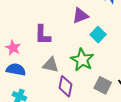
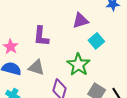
gray triangle: (51, 65) -> (36, 68), moved

